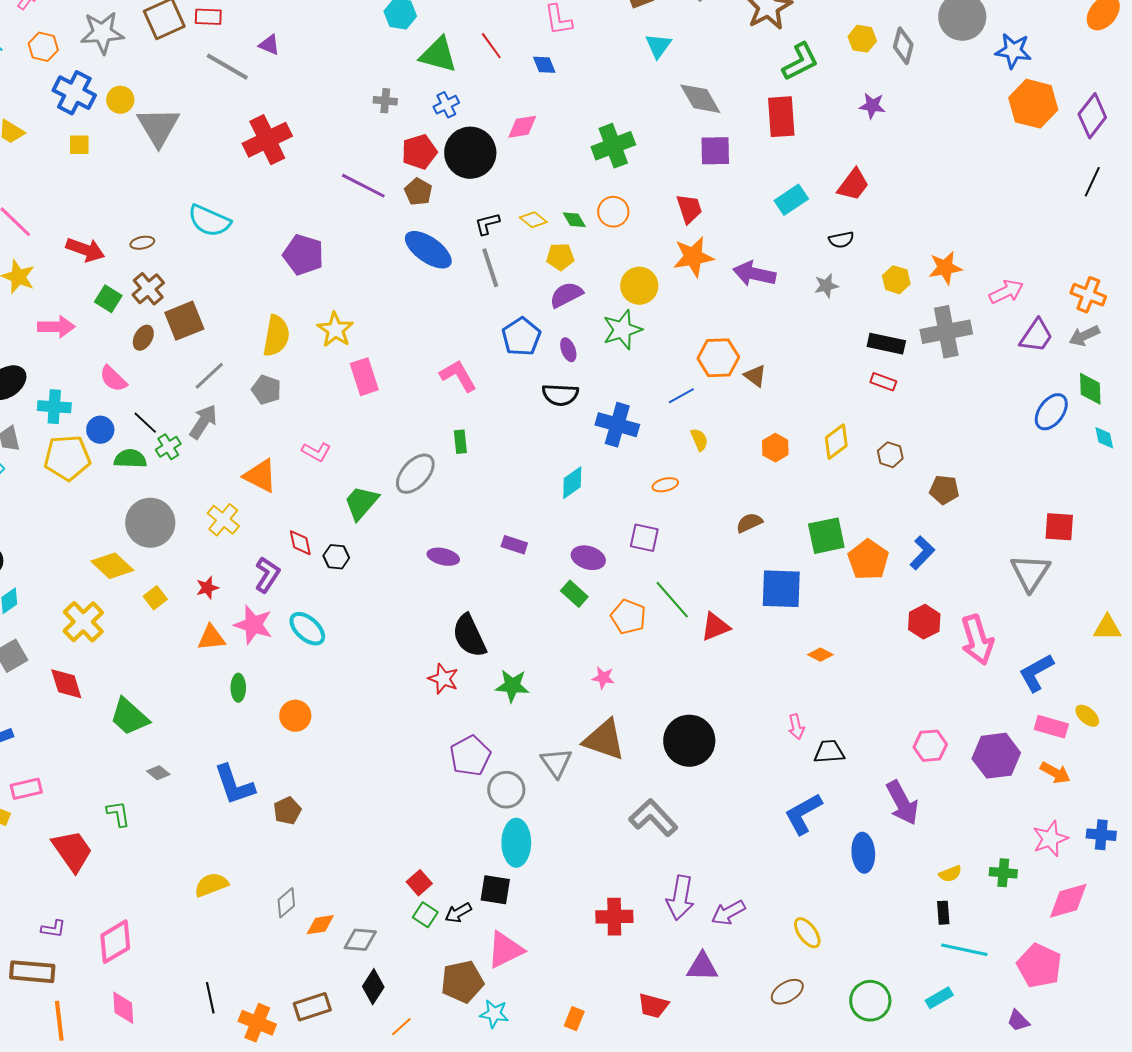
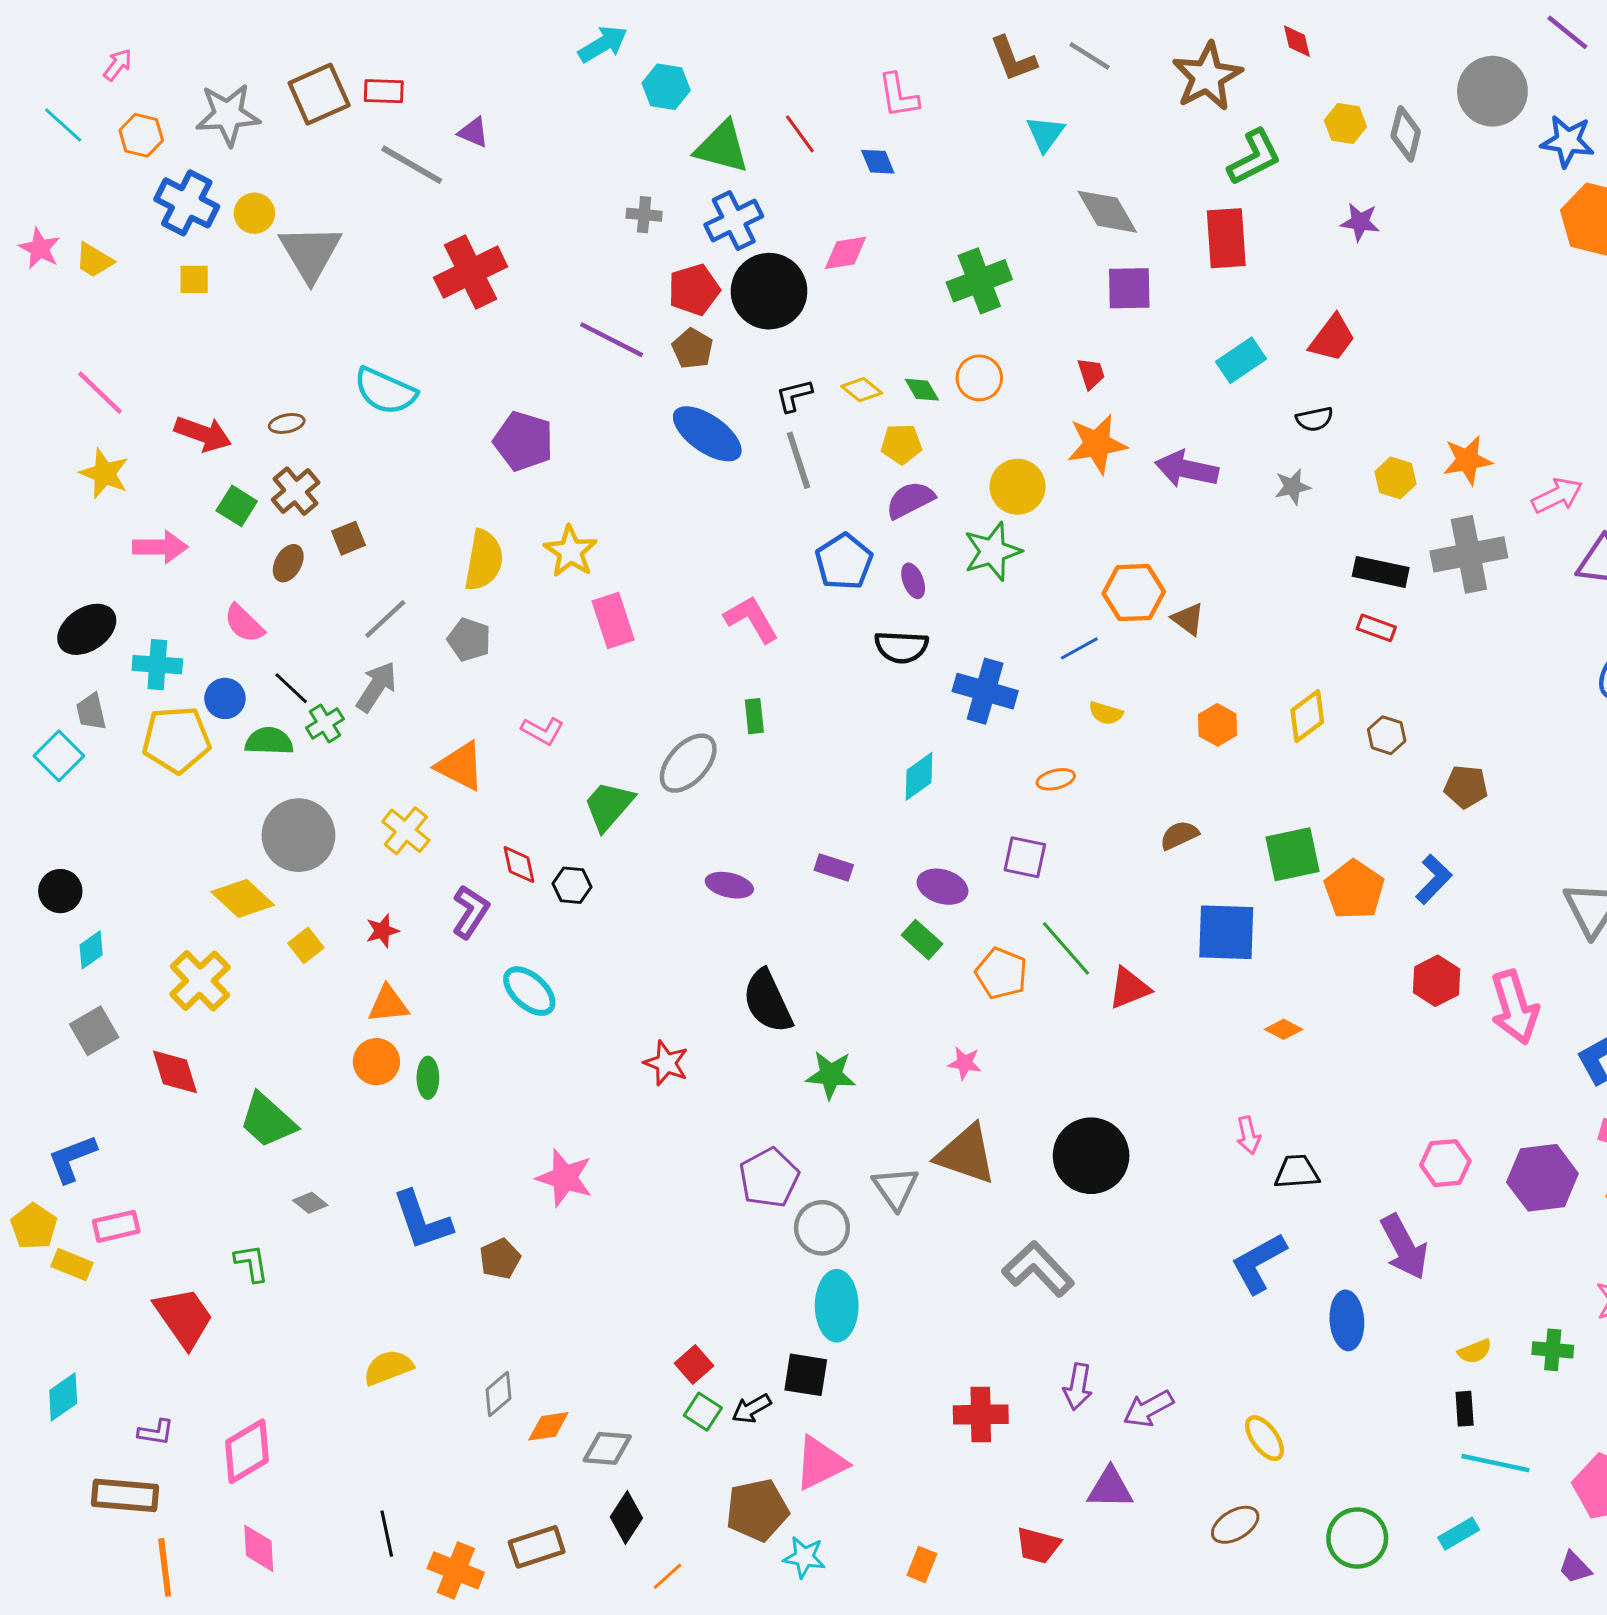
blue cross: (446, 105) -> (734, 221), size x1.5
red trapezoid: (689, 209) -> (1091, 373), size x0.7
brown square: (184, 321) -> (348, 538), size x0.6
yellow semicircle: (699, 440) -> (1106, 713), turned 130
pink star: (253, 625) -> (565, 1178), moved
red star: (443, 679) -> (666, 1063), moved
orange circle: (295, 716) -> (376, 1062), moved
purple arrow: (680, 898) -> (1078, 1387), size x0.7

